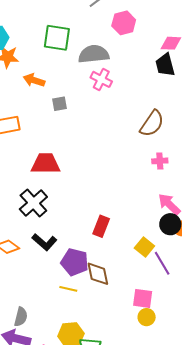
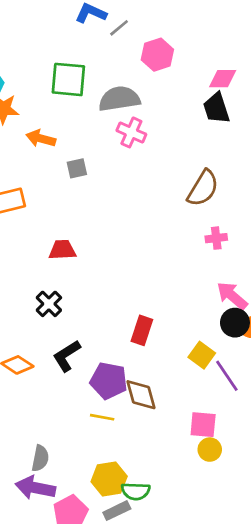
red trapezoid: (45, 164) -> (62, 250), size x0.7
black cross: (33, 203) -> (49, 304), size x0.7
black L-shape: (44, 242) -> (67, 356), turned 110

